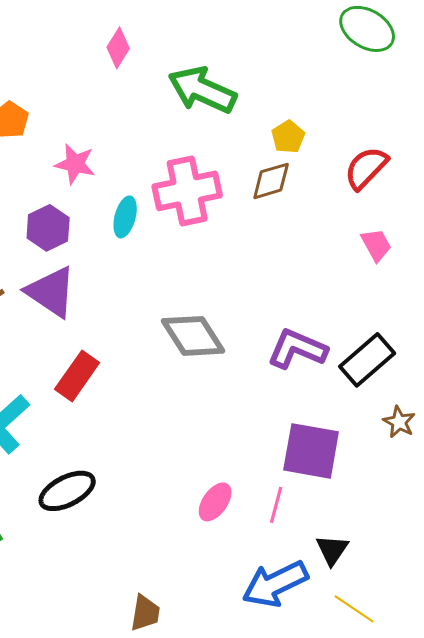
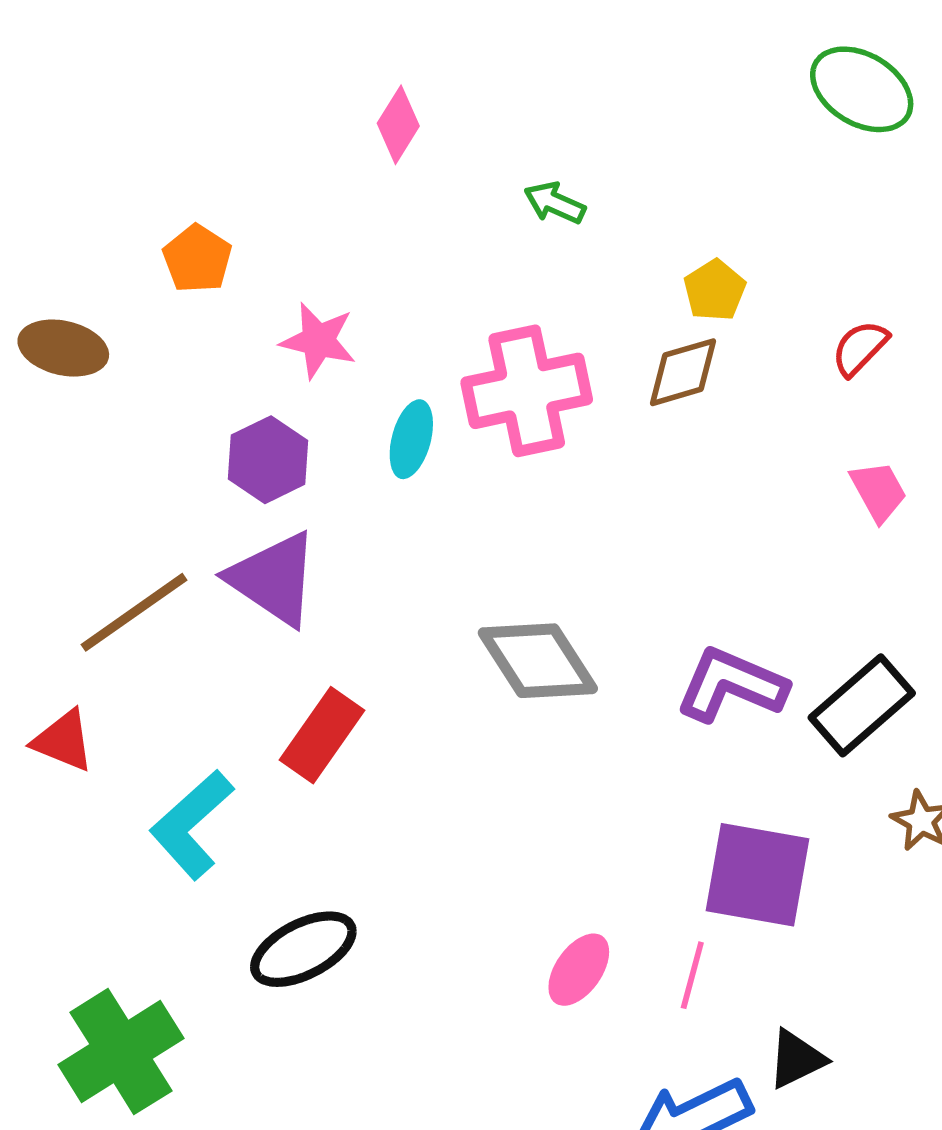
green arrow: (202, 90) -> (555, 203), size x0.5
red semicircle: (366, 168) -> (860, 348), size x0.7
black triangle: (332, 550) -> (797, 1059), turned 30

